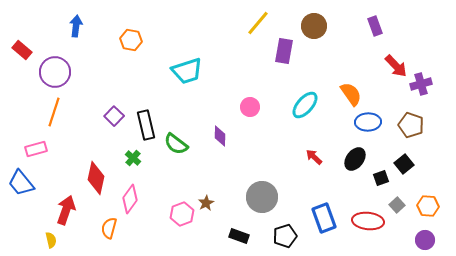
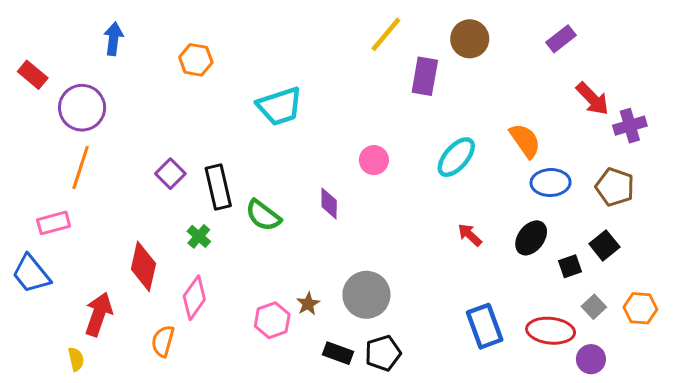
purple rectangle: (375, 26) -> (561, 39), turned 72
gray circle: (262, 197) -> (366, 295), moved
black rectangle: (239, 236) -> (338, 353), moved
black pentagon: (285, 236) -> (383, 353), moved
purple circle: (425, 240) -> (591, 359), moved

